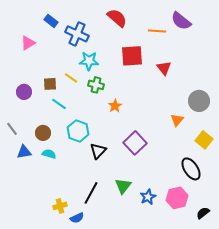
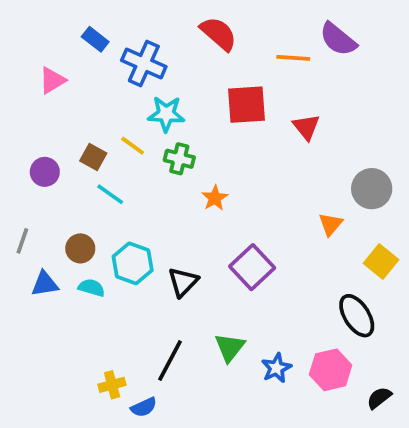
brown square: (50, 84) -> (93, 157), turned 32
gray line: (12, 129) -> (22, 241), turned 56
cyan hexagon: (78, 131) -> (133, 263), moved

